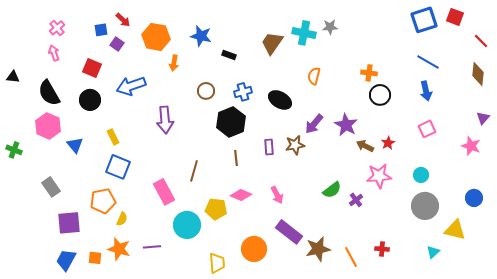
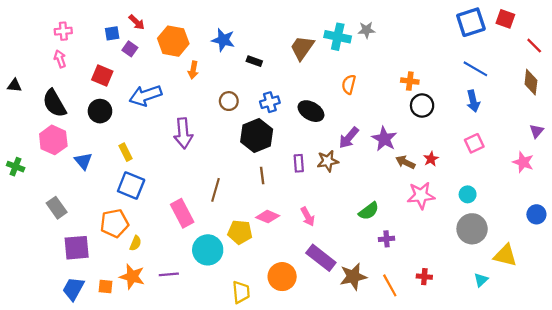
pink cross: (57, 28) -> (63, 31), turned 35
blue circle: (474, 198) -> (536, 214), moved
purple cross: (356, 200) -> (387, 239), moved, turned 32

